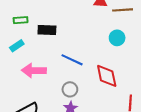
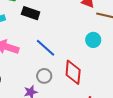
gray circle: (70, 89) -> (44, 76), moved

